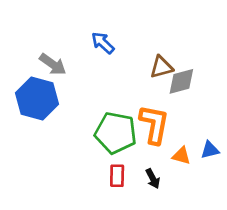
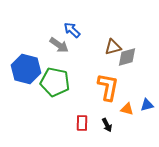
gray arrow: (53, 64) -> (59, 45), moved
green pentagon: (116, 133) -> (55, 82), moved

